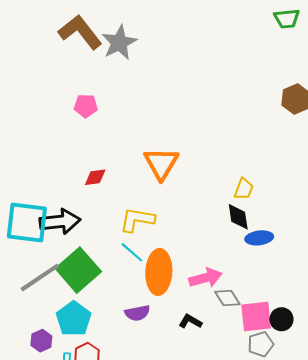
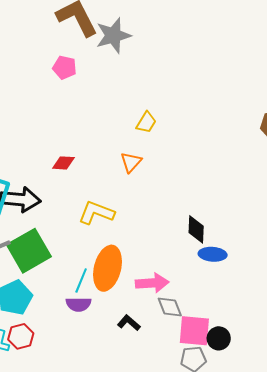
pink pentagon: (86, 106) -> (65, 67), moved
orange triangle: (161, 163) -> (131, 162), size x0.6
yellow trapezoid: (244, 189) -> (146, 122), moved
cyan line: (132, 252) -> (81, 280), moved, turned 60

